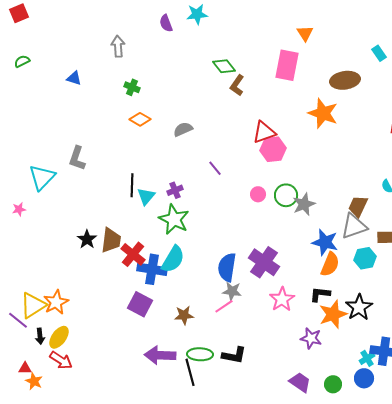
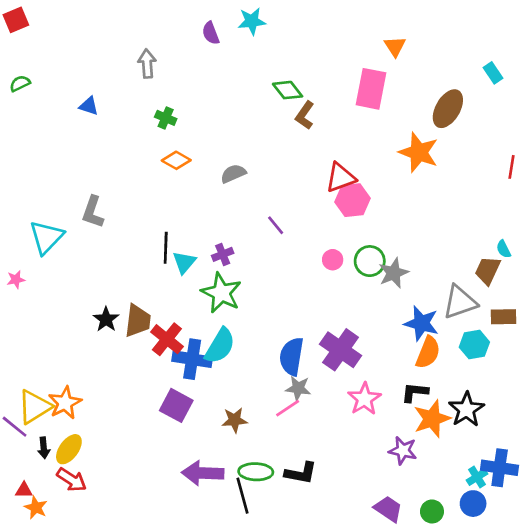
brown ellipse: (345, 80) -> (448, 109), turned -52
brown trapezoid: (358, 206) -> (488, 270), moved

